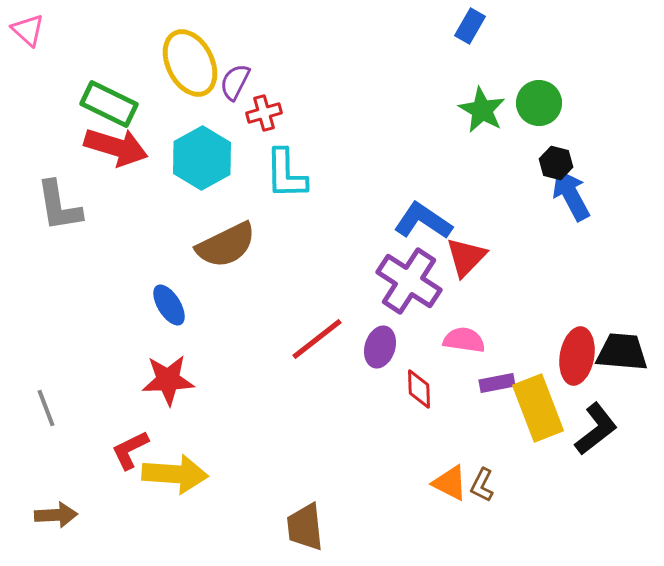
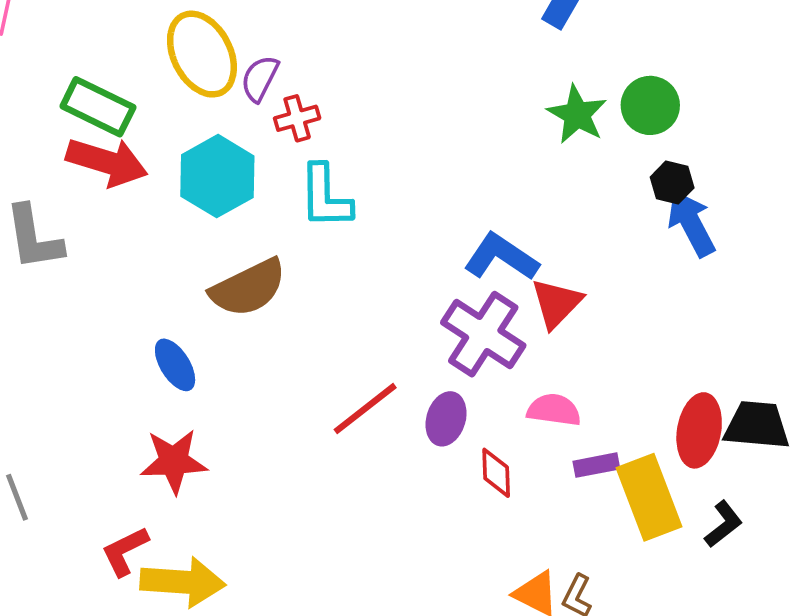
black L-shape: (596, 429) -> (723, 524), size x0.7

